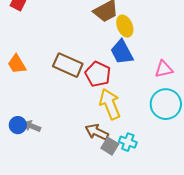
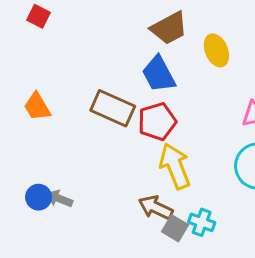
yellow ellipse: (125, 26) -> (216, 50), moved
blue trapezoid: (122, 52) -> (159, 74), moved
red pentagon: (98, 74) -> (157, 122), turned 30

